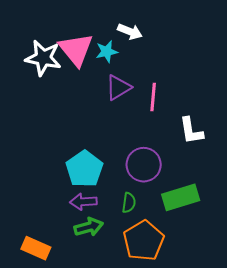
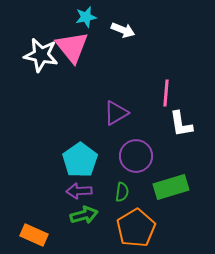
cyan star: (107, 52) -> (86, 17), moved
purple triangle: (118, 87) -> (116, 113), moved
pink line: (153, 97) -> (166, 93), moved

